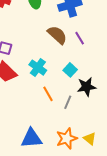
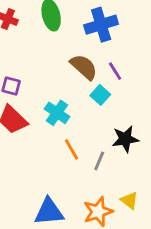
cyan square: (70, 70) -> (100, 95), moved
yellow triangle: (90, 139) -> (129, 200), moved

